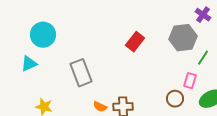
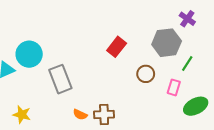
cyan circle: (43, 35) -> (29, 54), moved
brown circle: (175, 99) -> (146, 74), moved

